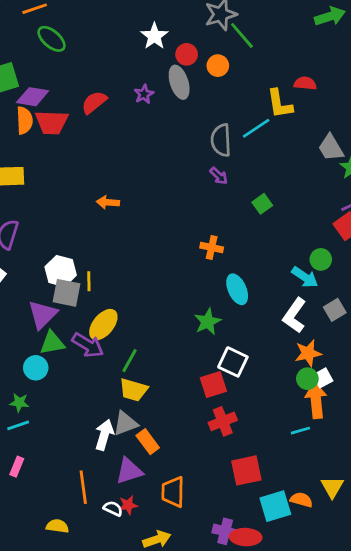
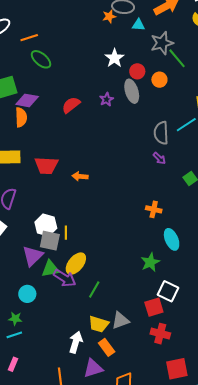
red trapezoid: (52, 122) -> (46, 165), moved
green triangle: (52, 343) -> (50, 269), moved
yellow trapezoid: (134, 390) -> (99, 324), moved
red cross: (223, 421) -> (160, 334), turned 36
gray triangle: (125, 423) -> (120, 320), moved

